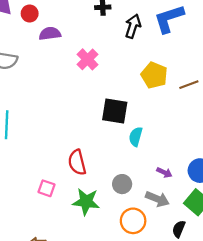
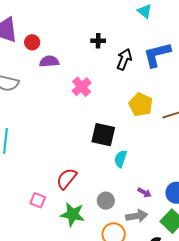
red semicircle: (77, 162) -> (67, 179), turned 50
gray arrow: (157, 199) -> (137, 216), turned -35

